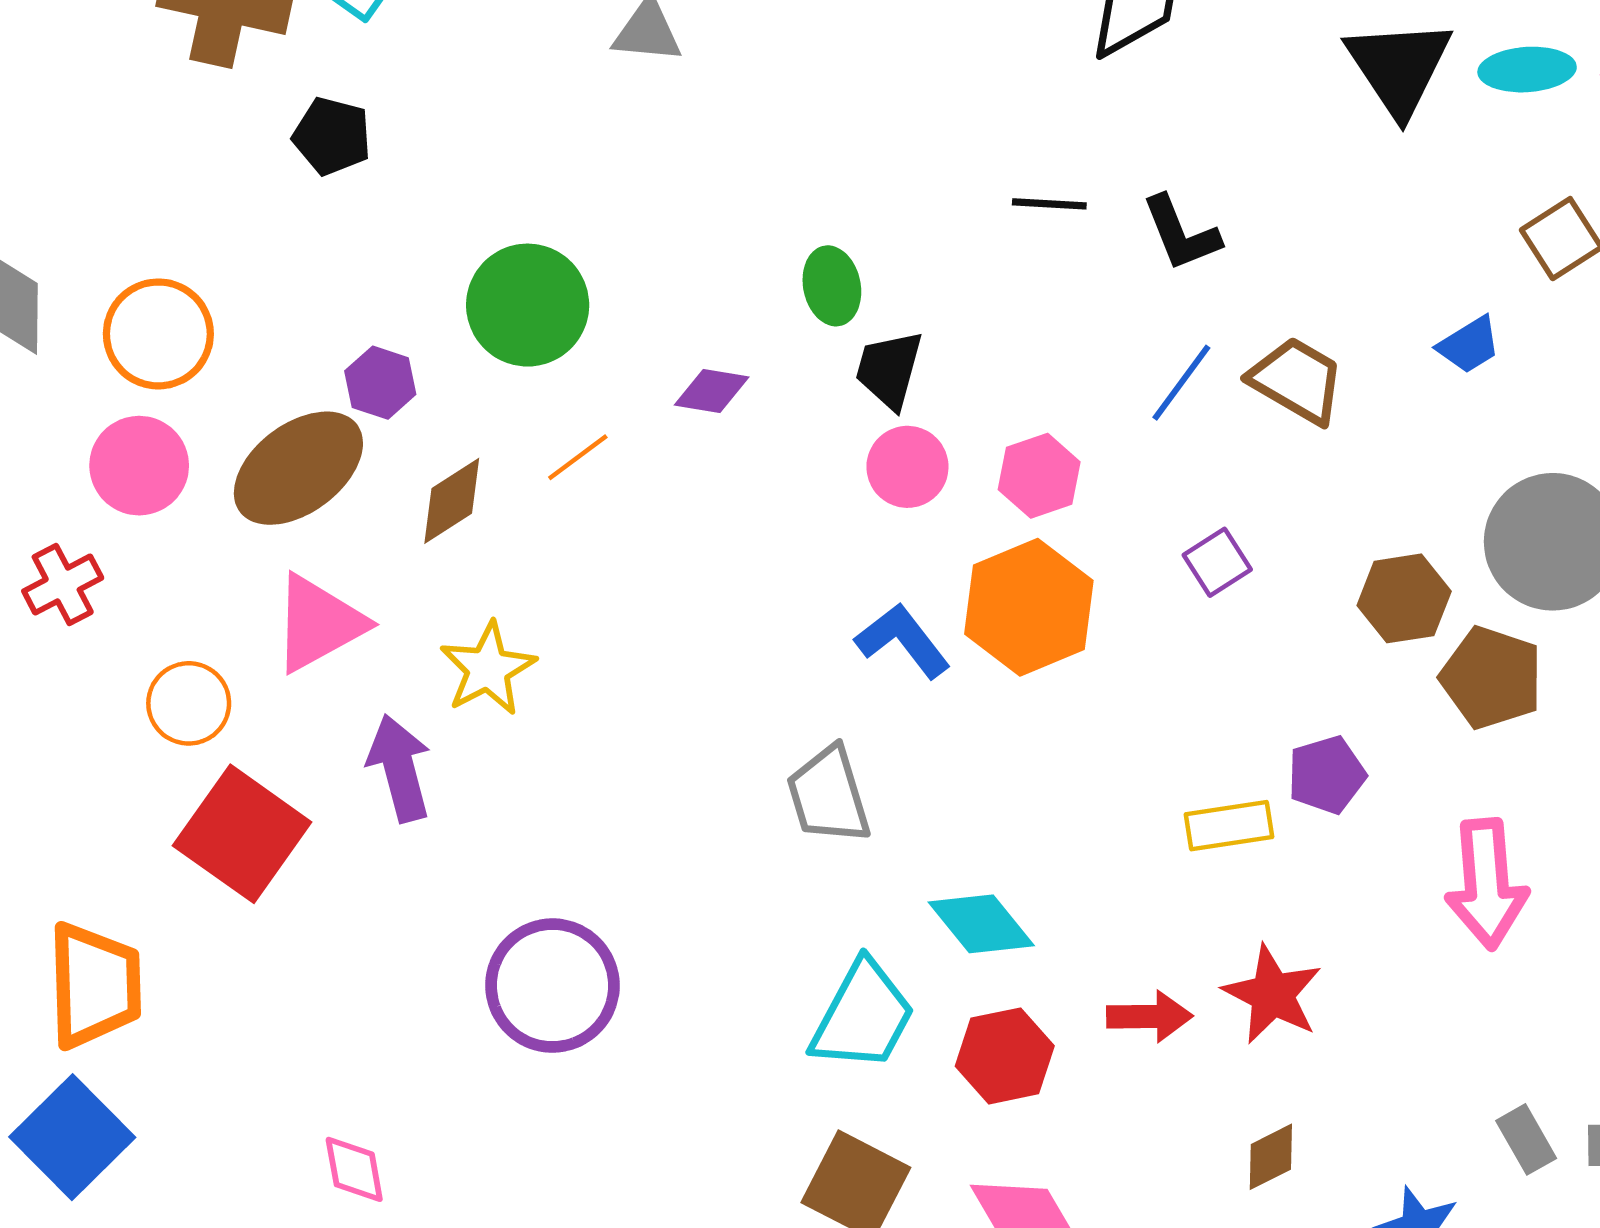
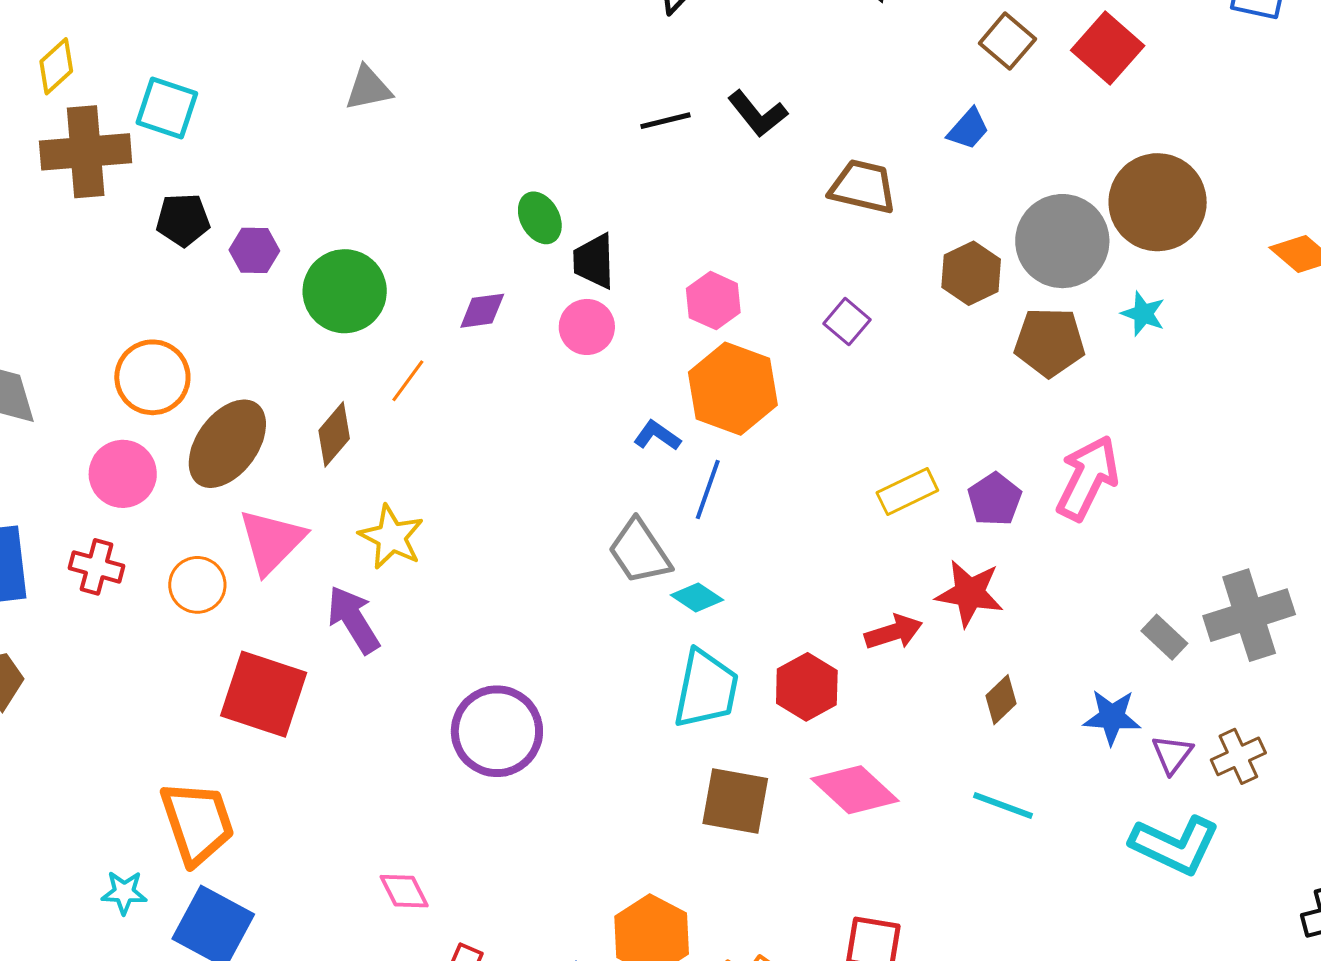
orange circle: (158, 334) -> (152, 377), moved
purple hexagon: (380, 383) -> (254, 250), moved
blue line: (1181, 383) -> (708, 490), moved
pink circle: (907, 467) -> (587, 327), moved
red cross: (63, 585) -> (97, 567), turned -30
brown hexagon: (1404, 598) -> (971, 273), moved
blue L-shape: (903, 641) -> (657, 436), size x0.7
orange circle: (189, 703) -> (197, 585), moved
purple pentagon: (1327, 775) -> (995, 499), moved
pink arrow: (1487, 884) -> (1087, 478), turned -132
cyan diamond: (981, 924) -> (697, 597), moved, size x0.7

